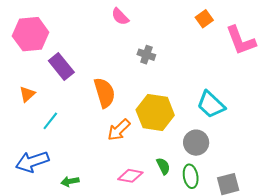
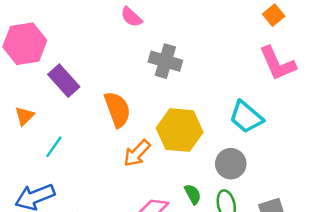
orange square: (204, 19) -> (274, 15), moved
pink L-shape: (241, 41) -> (277, 63), moved
gray cross: (146, 55) -> (165, 61), size x1.5

